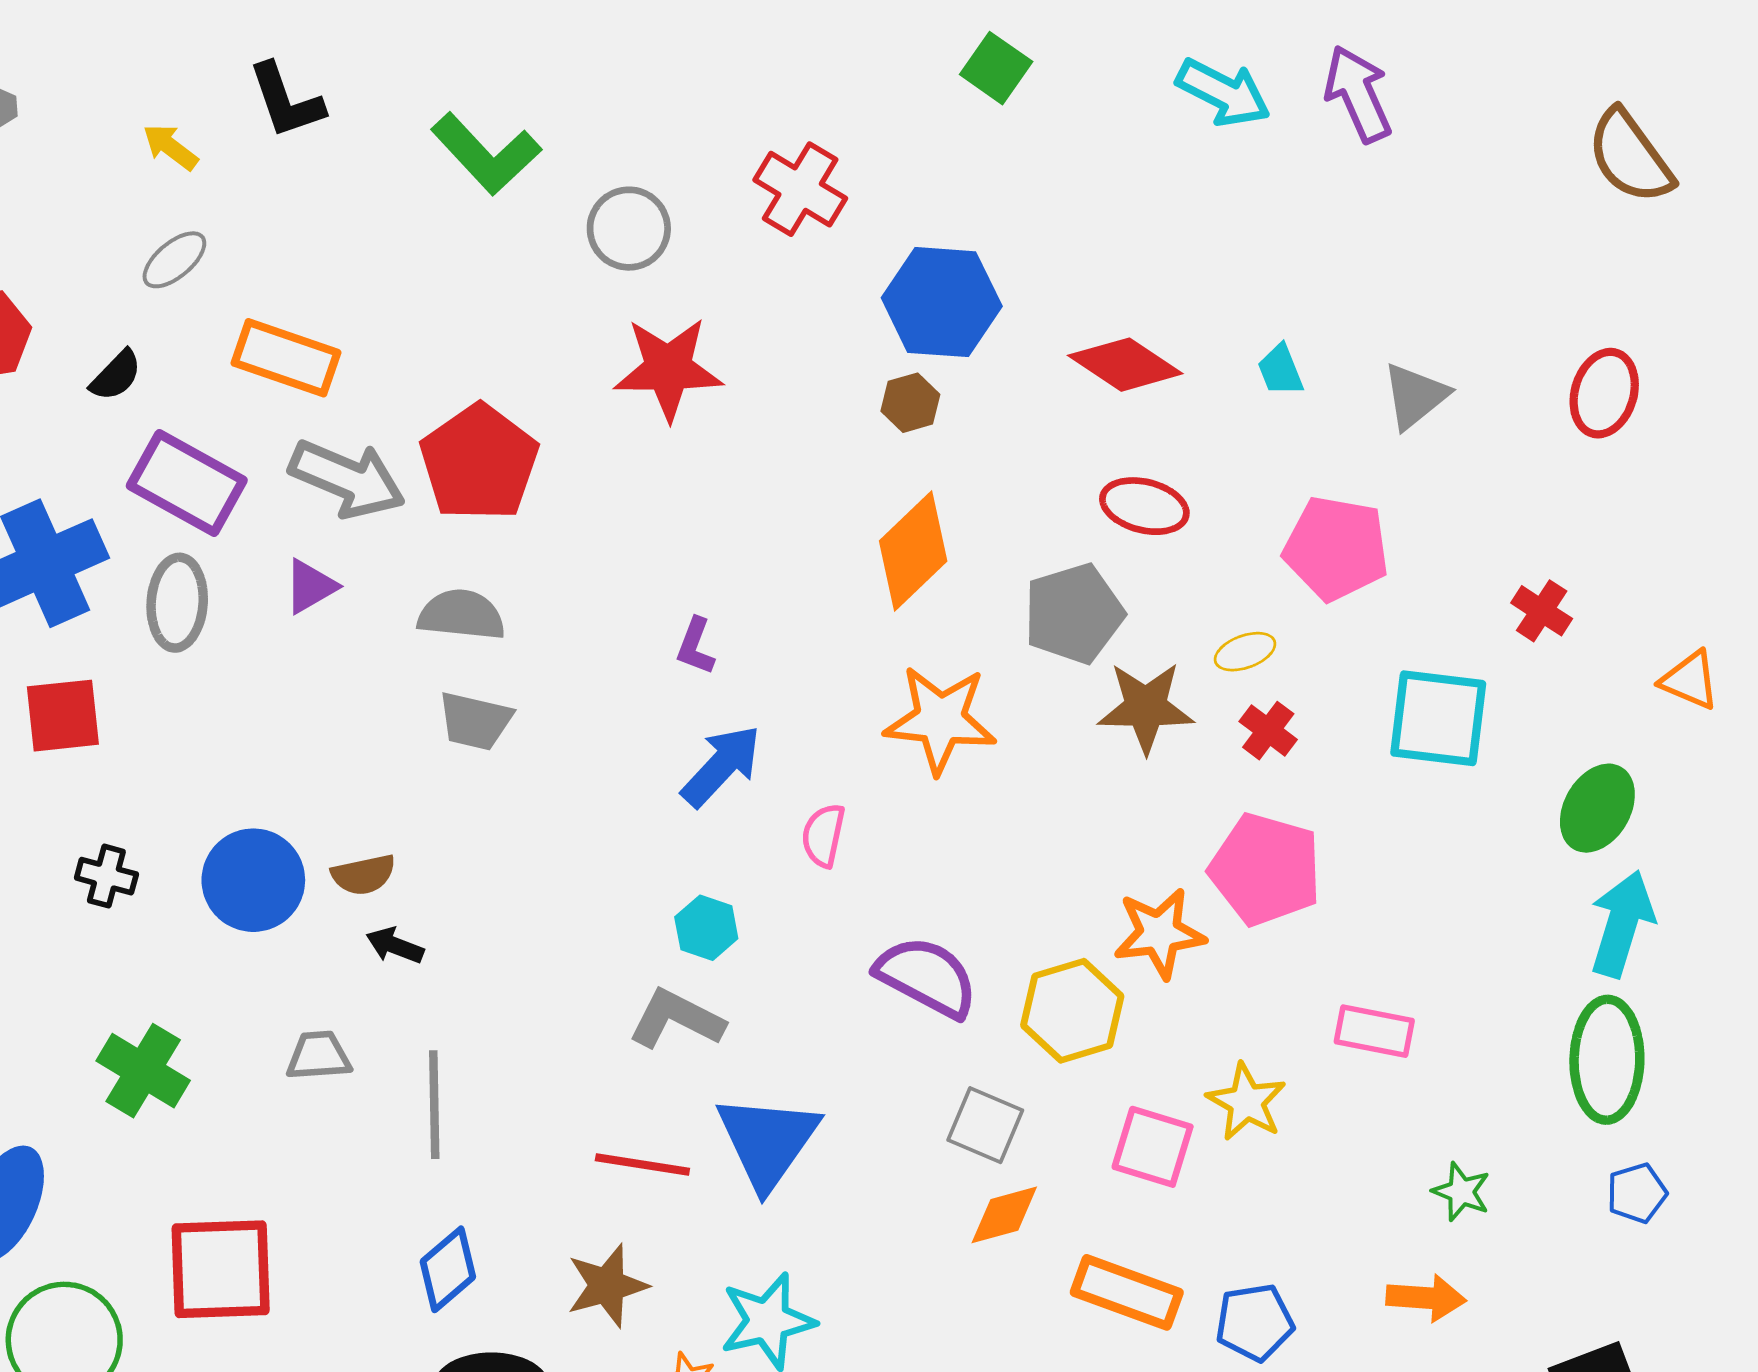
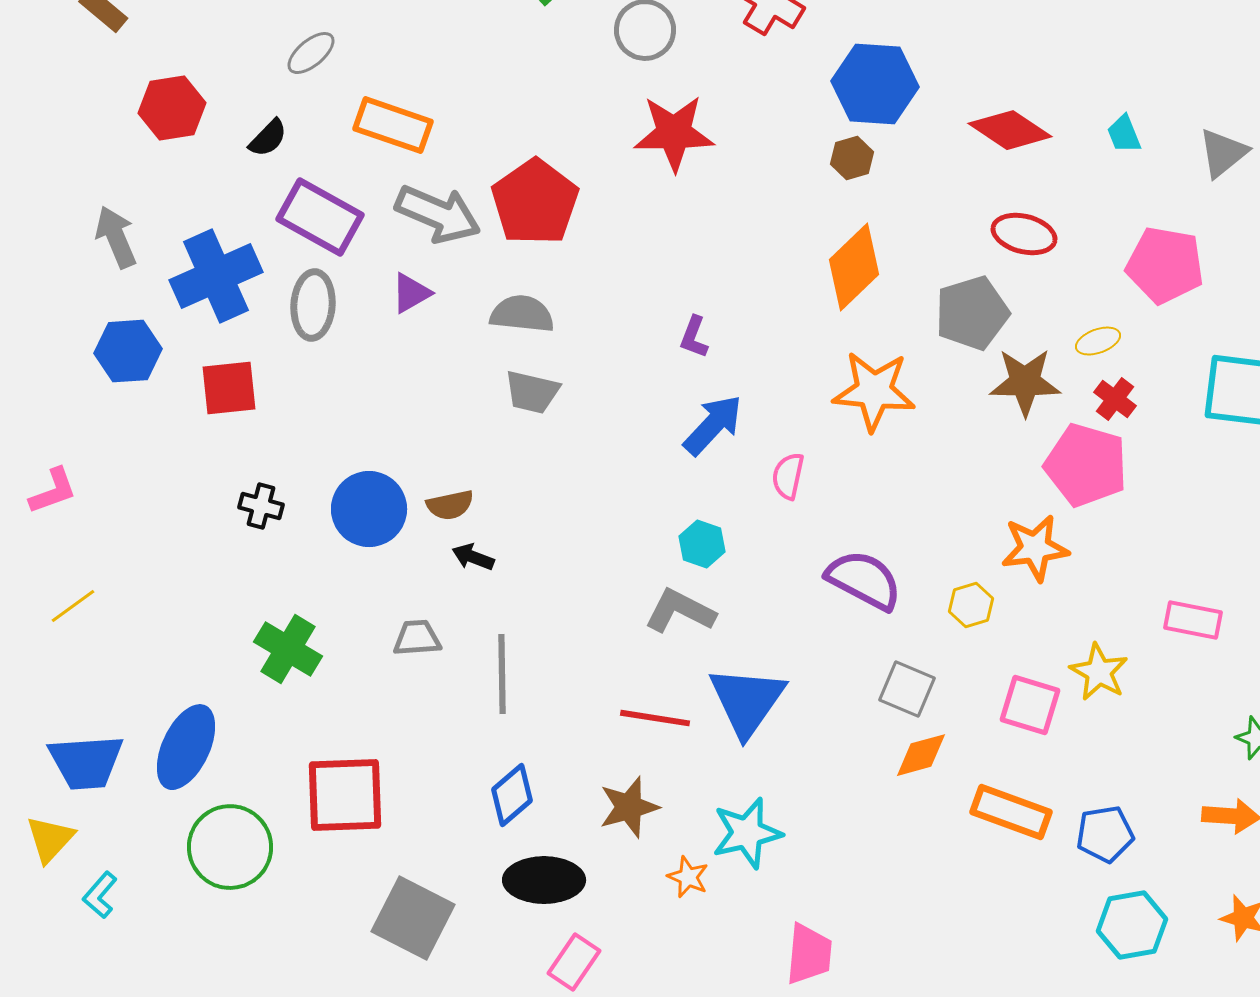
pink pentagon: (1265, 869) -> (1086, 465), moved
yellow hexagon: (1072, 1011) -> (971, 605), size x0.6

